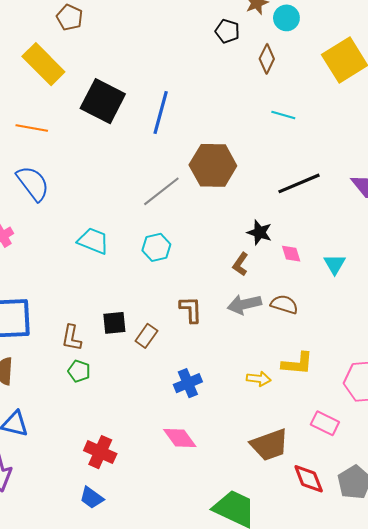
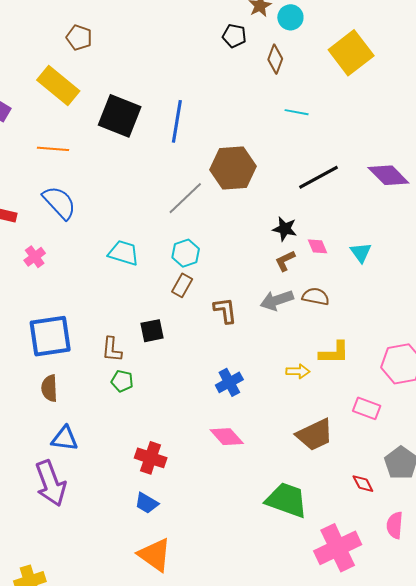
brown L-shape: (240, 264) -> (285, 261), moved, turned 35
brown rectangle: (146, 336) -> (182, 285), moved
red diamond: (309, 479) -> (363, 484), moved, size x0.7

